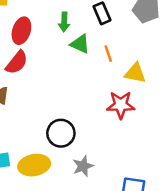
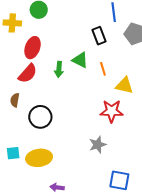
green arrow: (64, 22) -> (59, 69), moved
black circle: (61, 133) -> (40, 117), moved
gray star: (83, 166) -> (98, 145), moved

